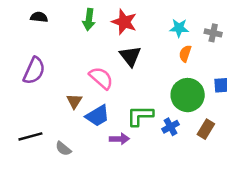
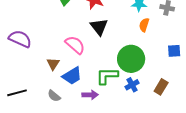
purple semicircle: (34, 71) -> (20, 39), turned -90
green circle: (188, 95) -> (131, 59), moved
gray semicircle: (63, 149) -> (54, 96), moved

